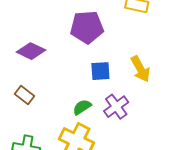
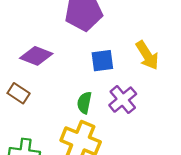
purple diamond: (31, 51) -> (36, 56), moved
green semicircle: (82, 107) -> (84, 103), turned -42

